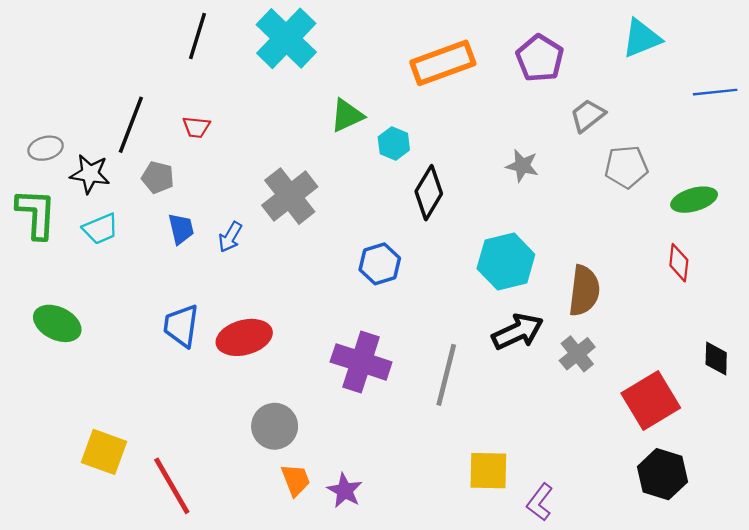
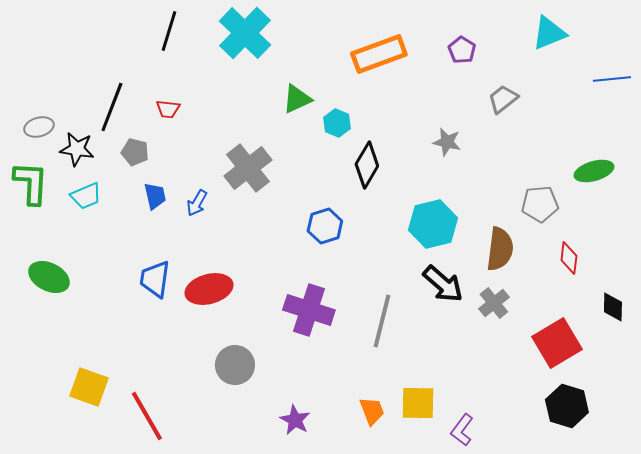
purple pentagon: (540, 58) -> (462, 50), size x0.7
gray pentagon: (626, 167) -> (540, 204), moved
red diamond: (679, 263) -> (569, 258), moved
black arrow: (518, 332) -> (443, 284), turned 66
orange trapezoid: (296, 480) -> (372, 411), moved

